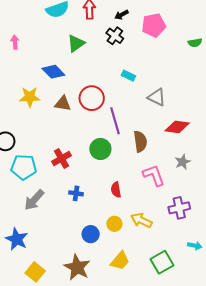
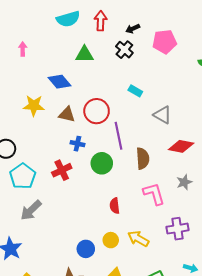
green triangle: (76, 43) -> (84, 54), turned 30
cyan pentagon: (24, 167) -> (23, 176), turned 30
blue cross: (76, 193) -> (77, 144), moved

